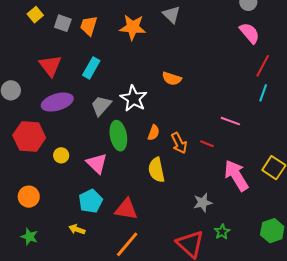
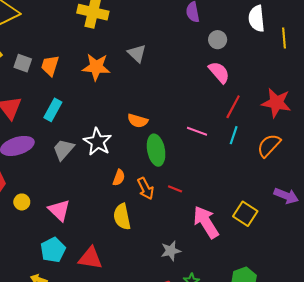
pink line: (230, 121) -> (197, 131), moved
green ellipse: (118, 136) -> (156, 150), moved

